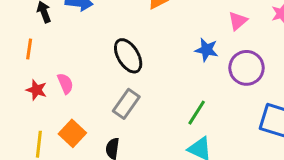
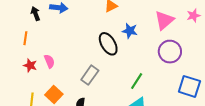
pink triangle: (238, 21) -> (164, 20), size x1.5
blue star: (207, 50) -> (130, 31), moved
black ellipse: (128, 56) -> (108, 44), moved

